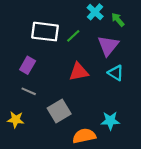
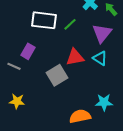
cyan triangle: (116, 73) -> (100, 58), moved
gray line: (29, 91) -> (14, 66), moved
gray square: (59, 111) -> (57, 75), moved

